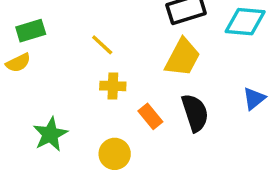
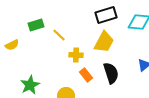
green rectangle: (31, 31) -> (36, 25), moved
yellow cross: (113, 86) -> (76, 55), moved

